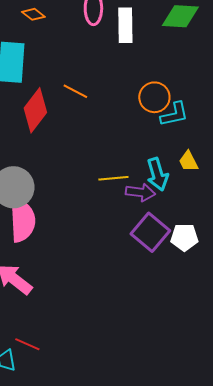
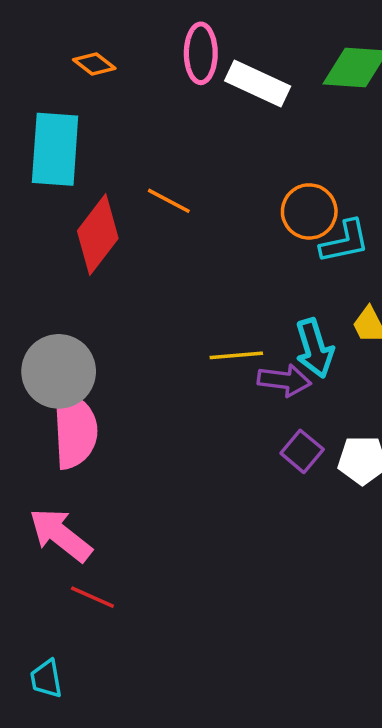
white rectangle: (125, 25) -> (258, 84), turned -64
purple square: (150, 232) -> (302, 451), size x0.6
red line: (27, 344) -> (92, 597), moved

